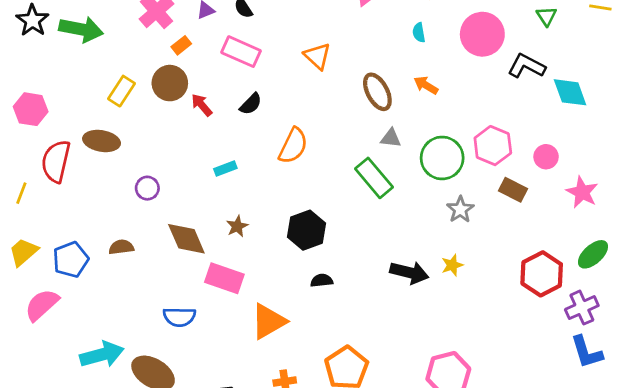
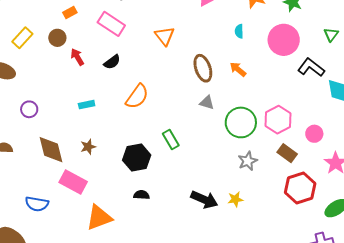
brown circle: (170, 83) -> (57, 38), size x0.7
green rectangle: (374, 178) -> (171, 139), moved, size x0.7
red hexagon: (542, 274) -> (300, 188), moved

